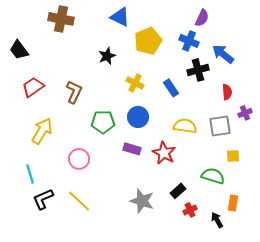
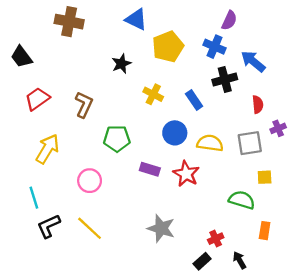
blue circle: (138, 117) -> (175, 133), moved
black rectangle: (178, 191) -> (202, 261), moved
black arrow: (217, 220) -> (240, 260), moved

